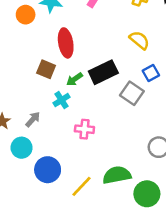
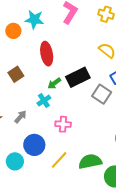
brown square: (46, 69) -> (16, 74), moved, turned 35
cyan circle: (22, 148) -> (15, 161), moved
blue circle: (48, 170) -> (34, 145), moved
yellow line: (82, 186) -> (59, 160), moved

